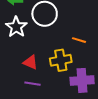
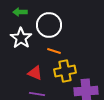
orange line: (79, 40) -> (54, 51), moved

